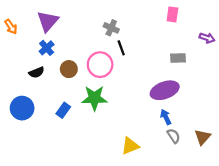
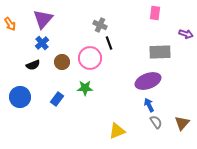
gray rectangle: (178, 58) -> (160, 52), size x1.5
green star: (94, 98) -> (85, 88), size x0.7

